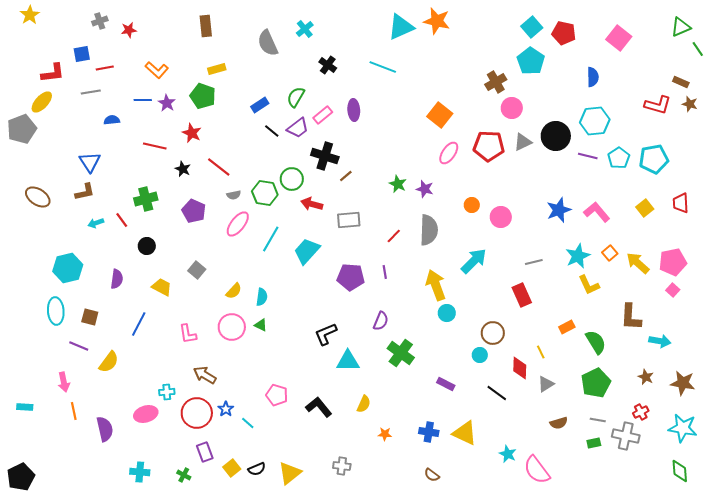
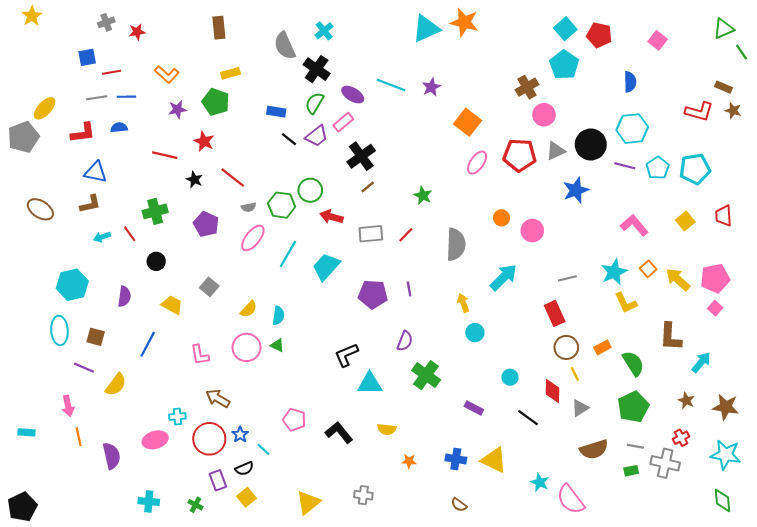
pink square: (619, 38) -> (658, 40), size x0.7
black cross: (328, 65) -> (317, 69), moved, size x1.4
cyan line: (383, 67) -> (391, 85), moved
red L-shape: (53, 73) -> (83, 133), moved
blue line: (143, 100) -> (126, 97), moved
purple star: (167, 103) -> (177, 109), turned 30
blue rectangle: (260, 105) -> (276, 112), turned 42
purple ellipse: (354, 110) -> (353, 95), moved, turned -55
black cross: (325, 156) -> (361, 156), moved, turned 36
blue triangle: (90, 162) -> (96, 172), turned -45
purple star: (425, 189) -> (431, 87), moved, turned 30
blue star: (559, 210) -> (576, 190), moved
red line: (394, 236) -> (406, 235), moved
yellow arrow: (436, 285) -> (463, 303), size x0.6
brown circle: (493, 333) -> (566, 347), moved
cyan arrow: (660, 341) -> (701, 362), turned -60
yellow semicircle: (364, 404) -> (387, 429), turned 72
brown semicircle: (559, 423) -> (594, 449), size x1.5
black semicircle: (257, 469) -> (244, 469), moved

